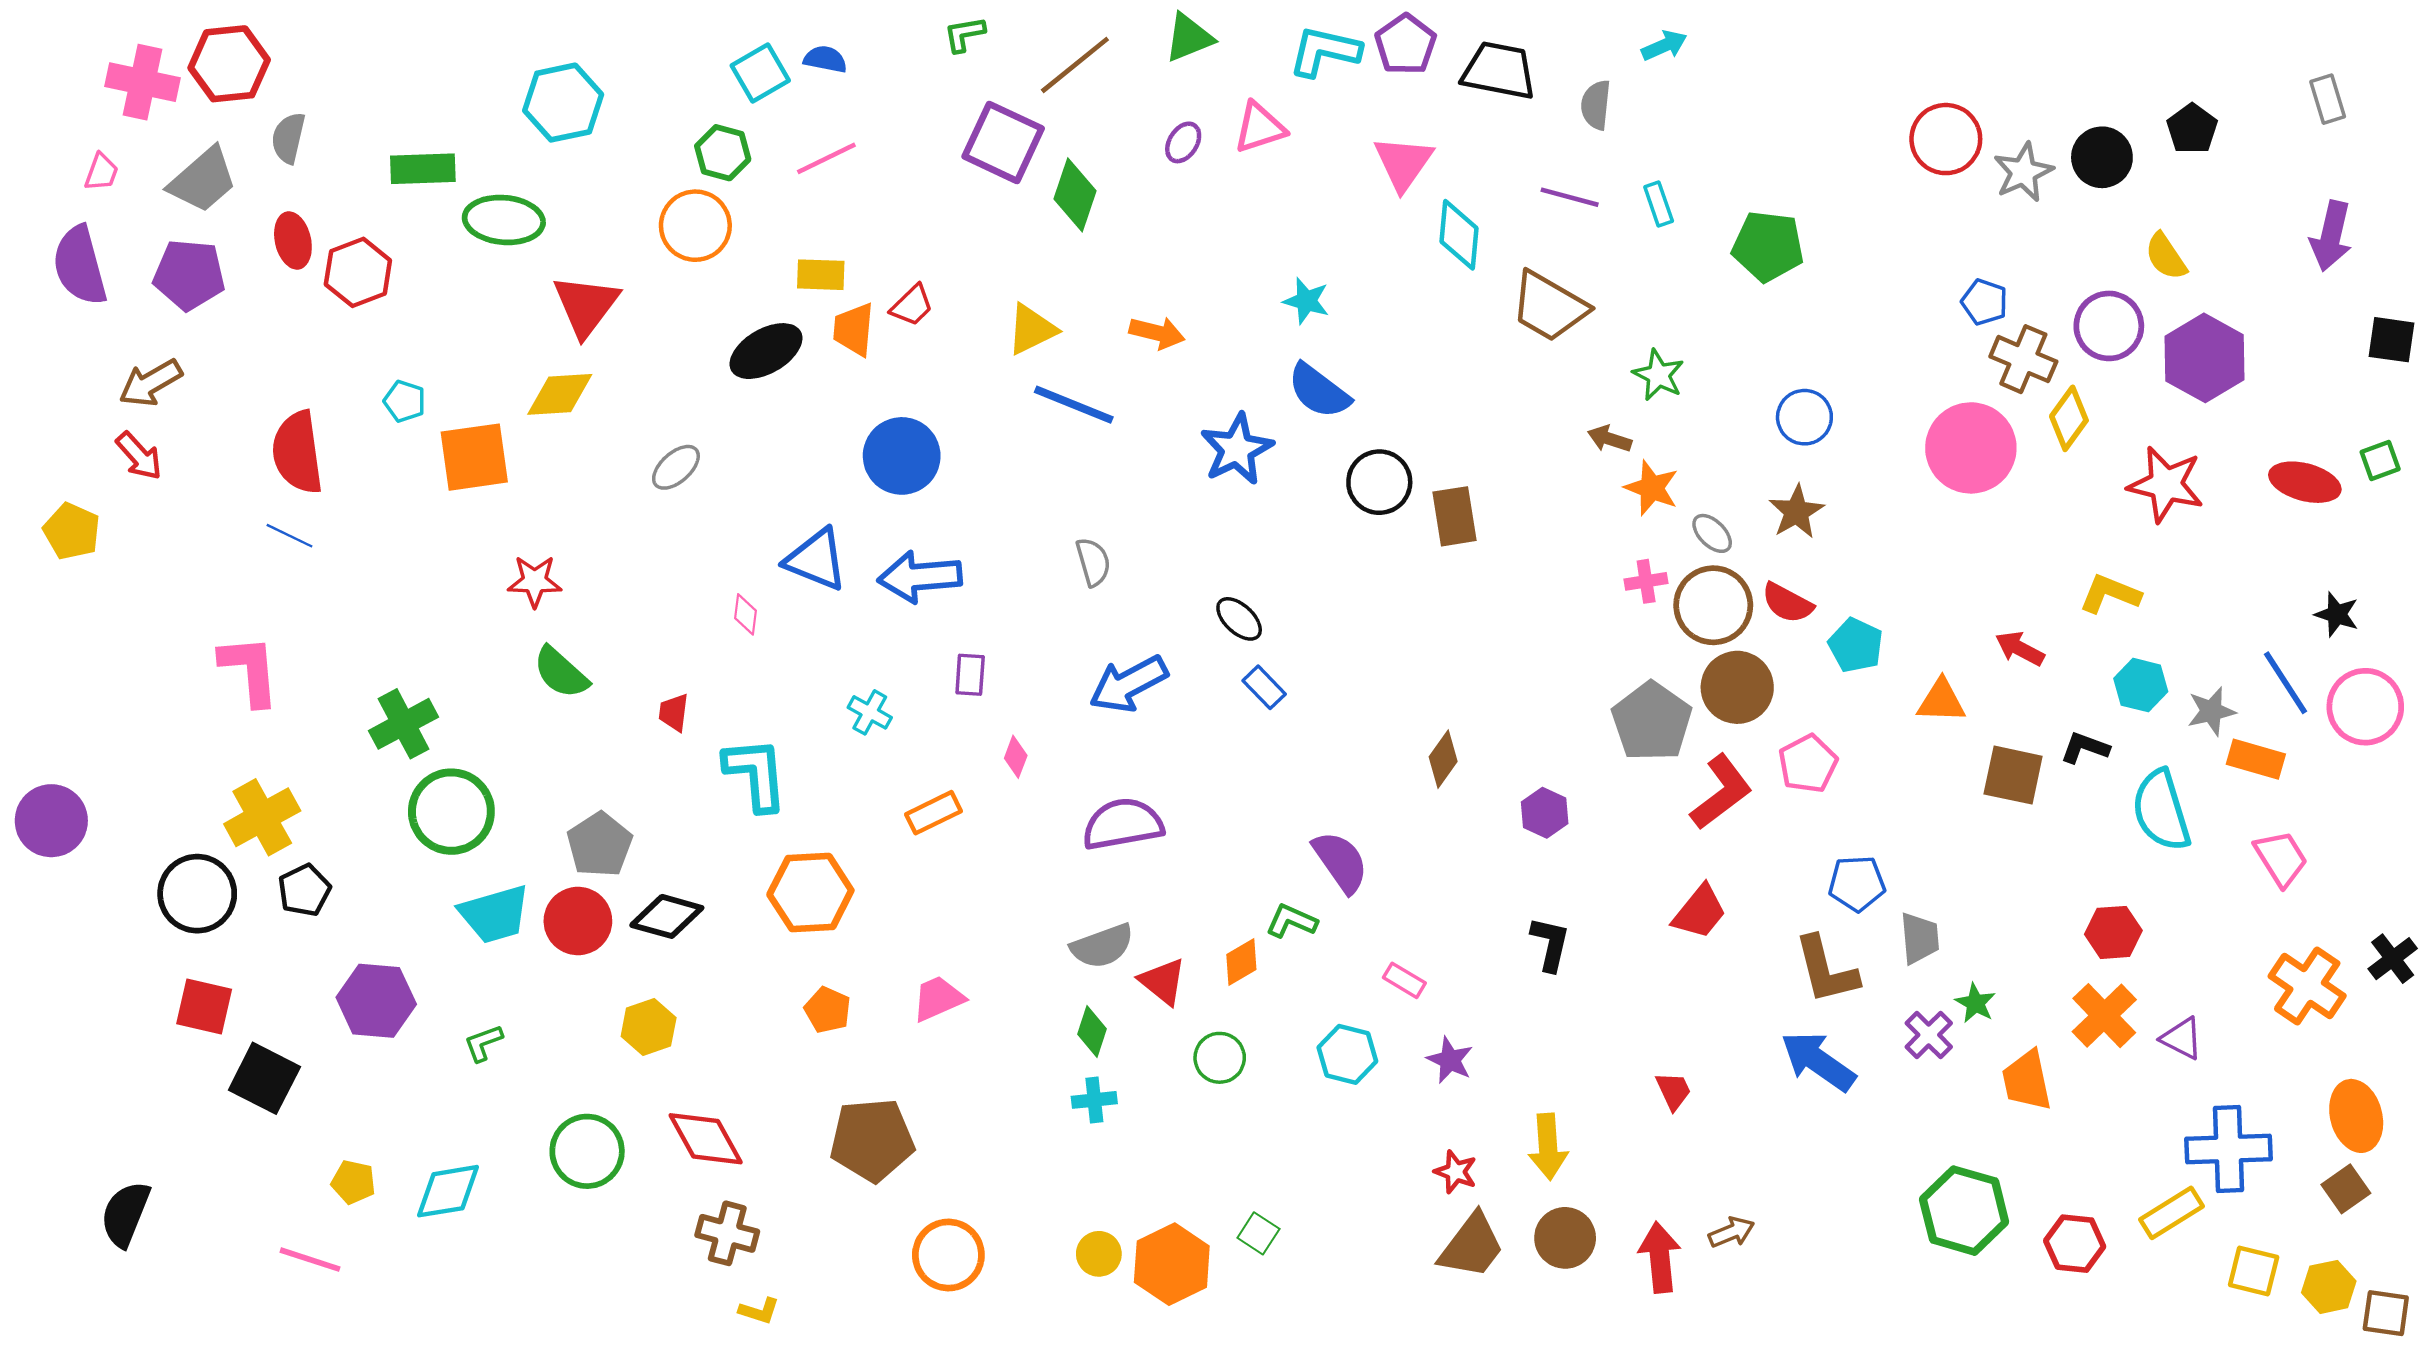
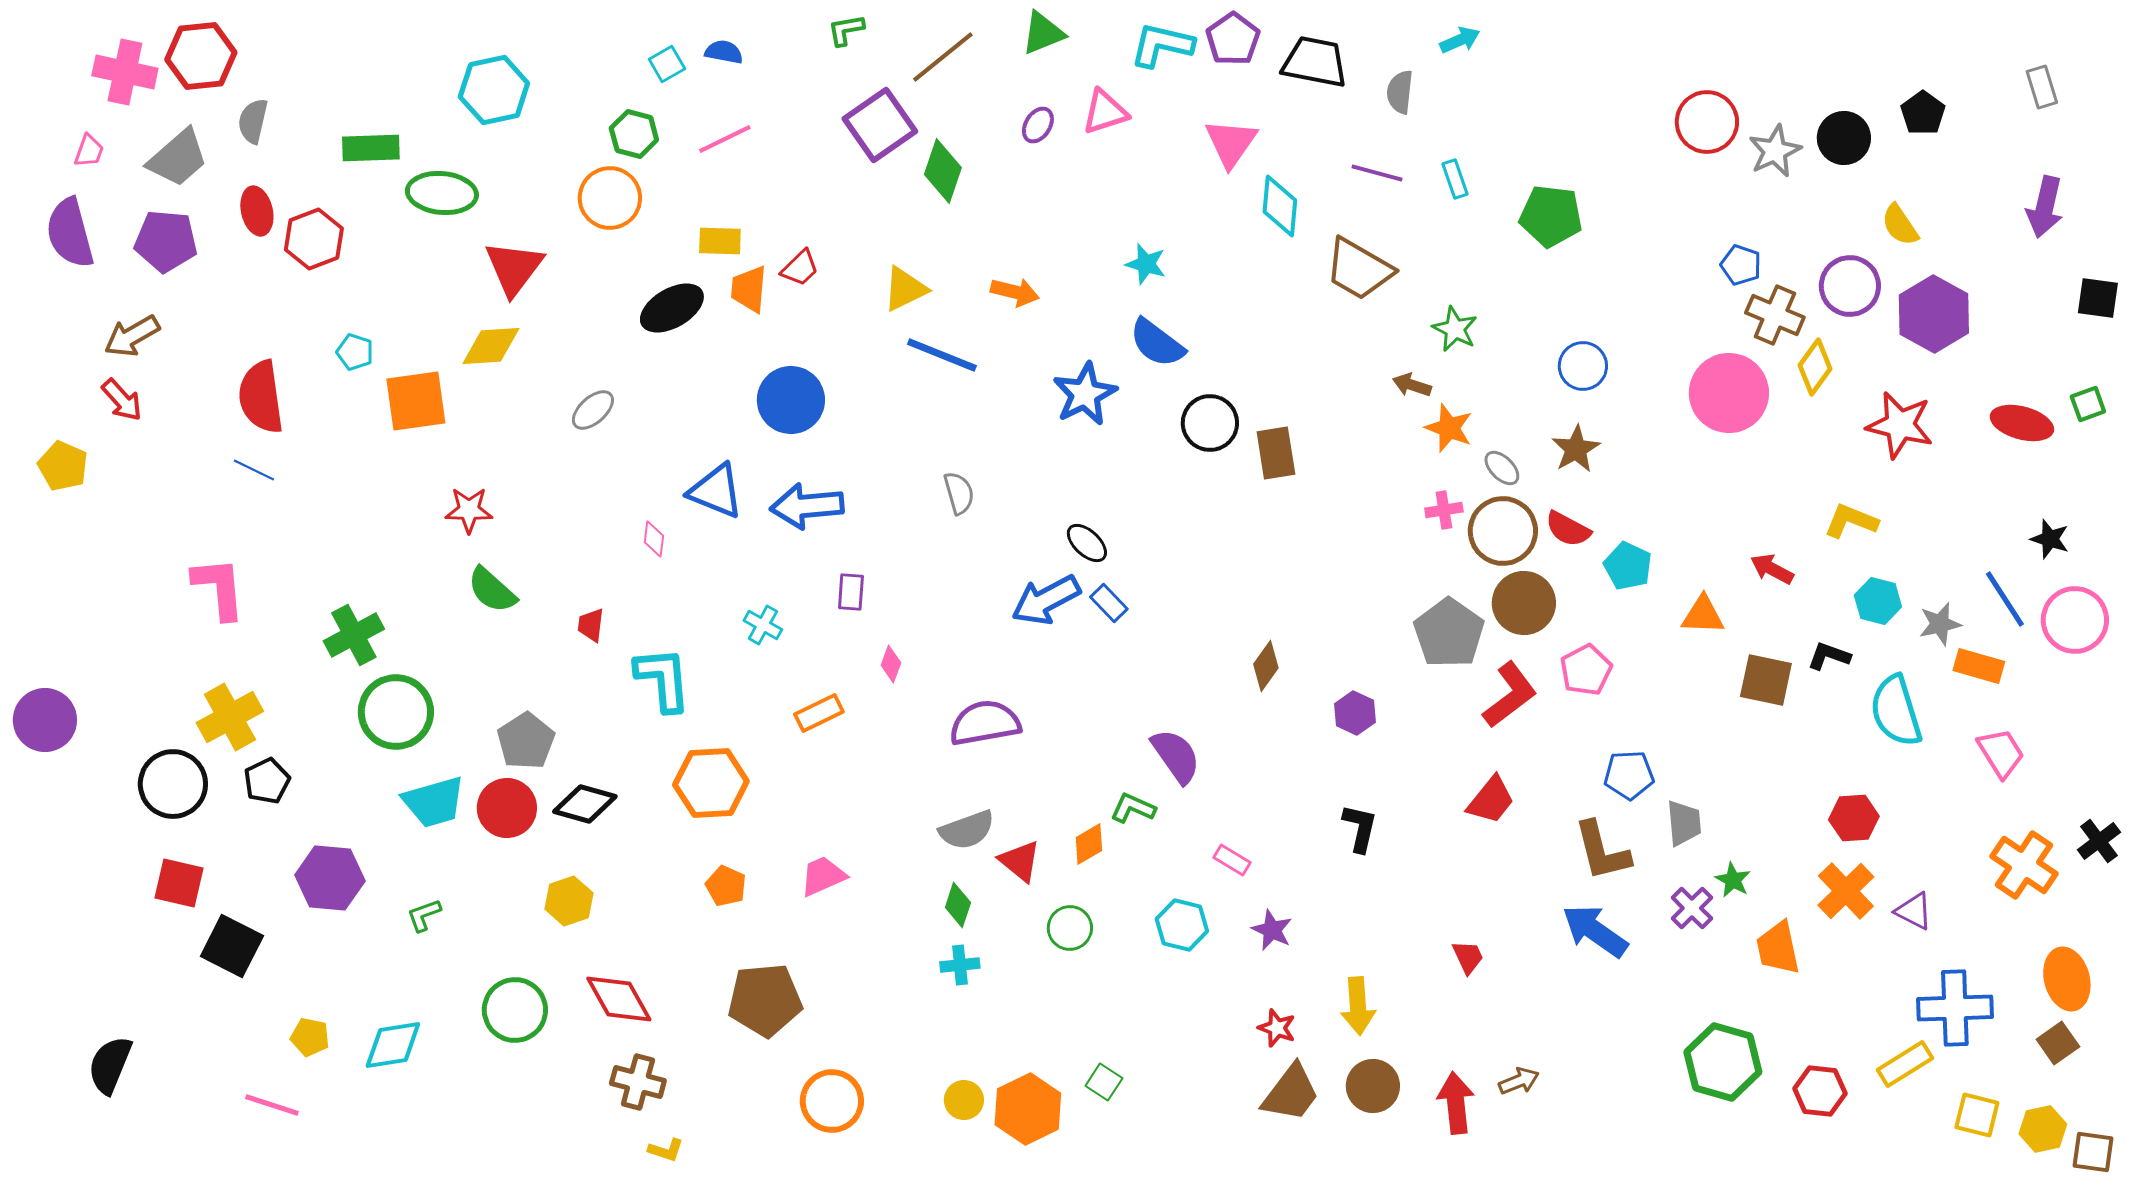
cyan square: (760, 73) -> (667, 64), size x0.7
purple square: (1003, 142) -> (880, 125), turned 30
blue arrow: (1128, 684) -> (1046, 600), moved

